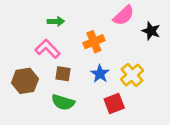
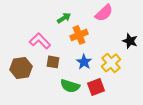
green arrow: (56, 21) -> (64, 18), moved, turned -32
black star: (151, 31) -> (130, 41), moved
green semicircle: (63, 102) -> (70, 86), moved

